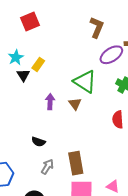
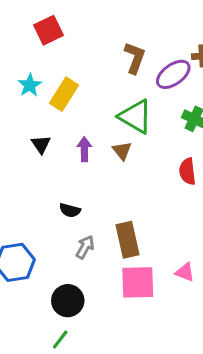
brown L-shape: (97, 27) -> (135, 58), moved
yellow rectangle: (38, 64) -> (64, 94), size x1.5
black triangle: (23, 75) -> (41, 144), moved

